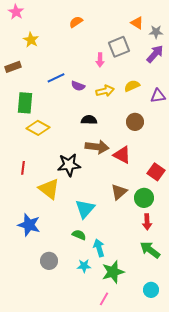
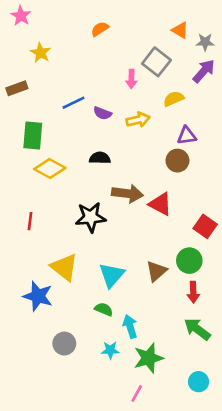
gray square: (119, 47) -> (156, 62), turned -30
yellow semicircle: (132, 86) -> (174, 99), moved
purple triangle: (158, 96) -> (187, 136), moved
black semicircle: (89, 120) -> (100, 158), moved
yellow triangle: (49, 189) -> (64, 267), moved
brown triangle: (119, 192) -> (156, 271), moved

